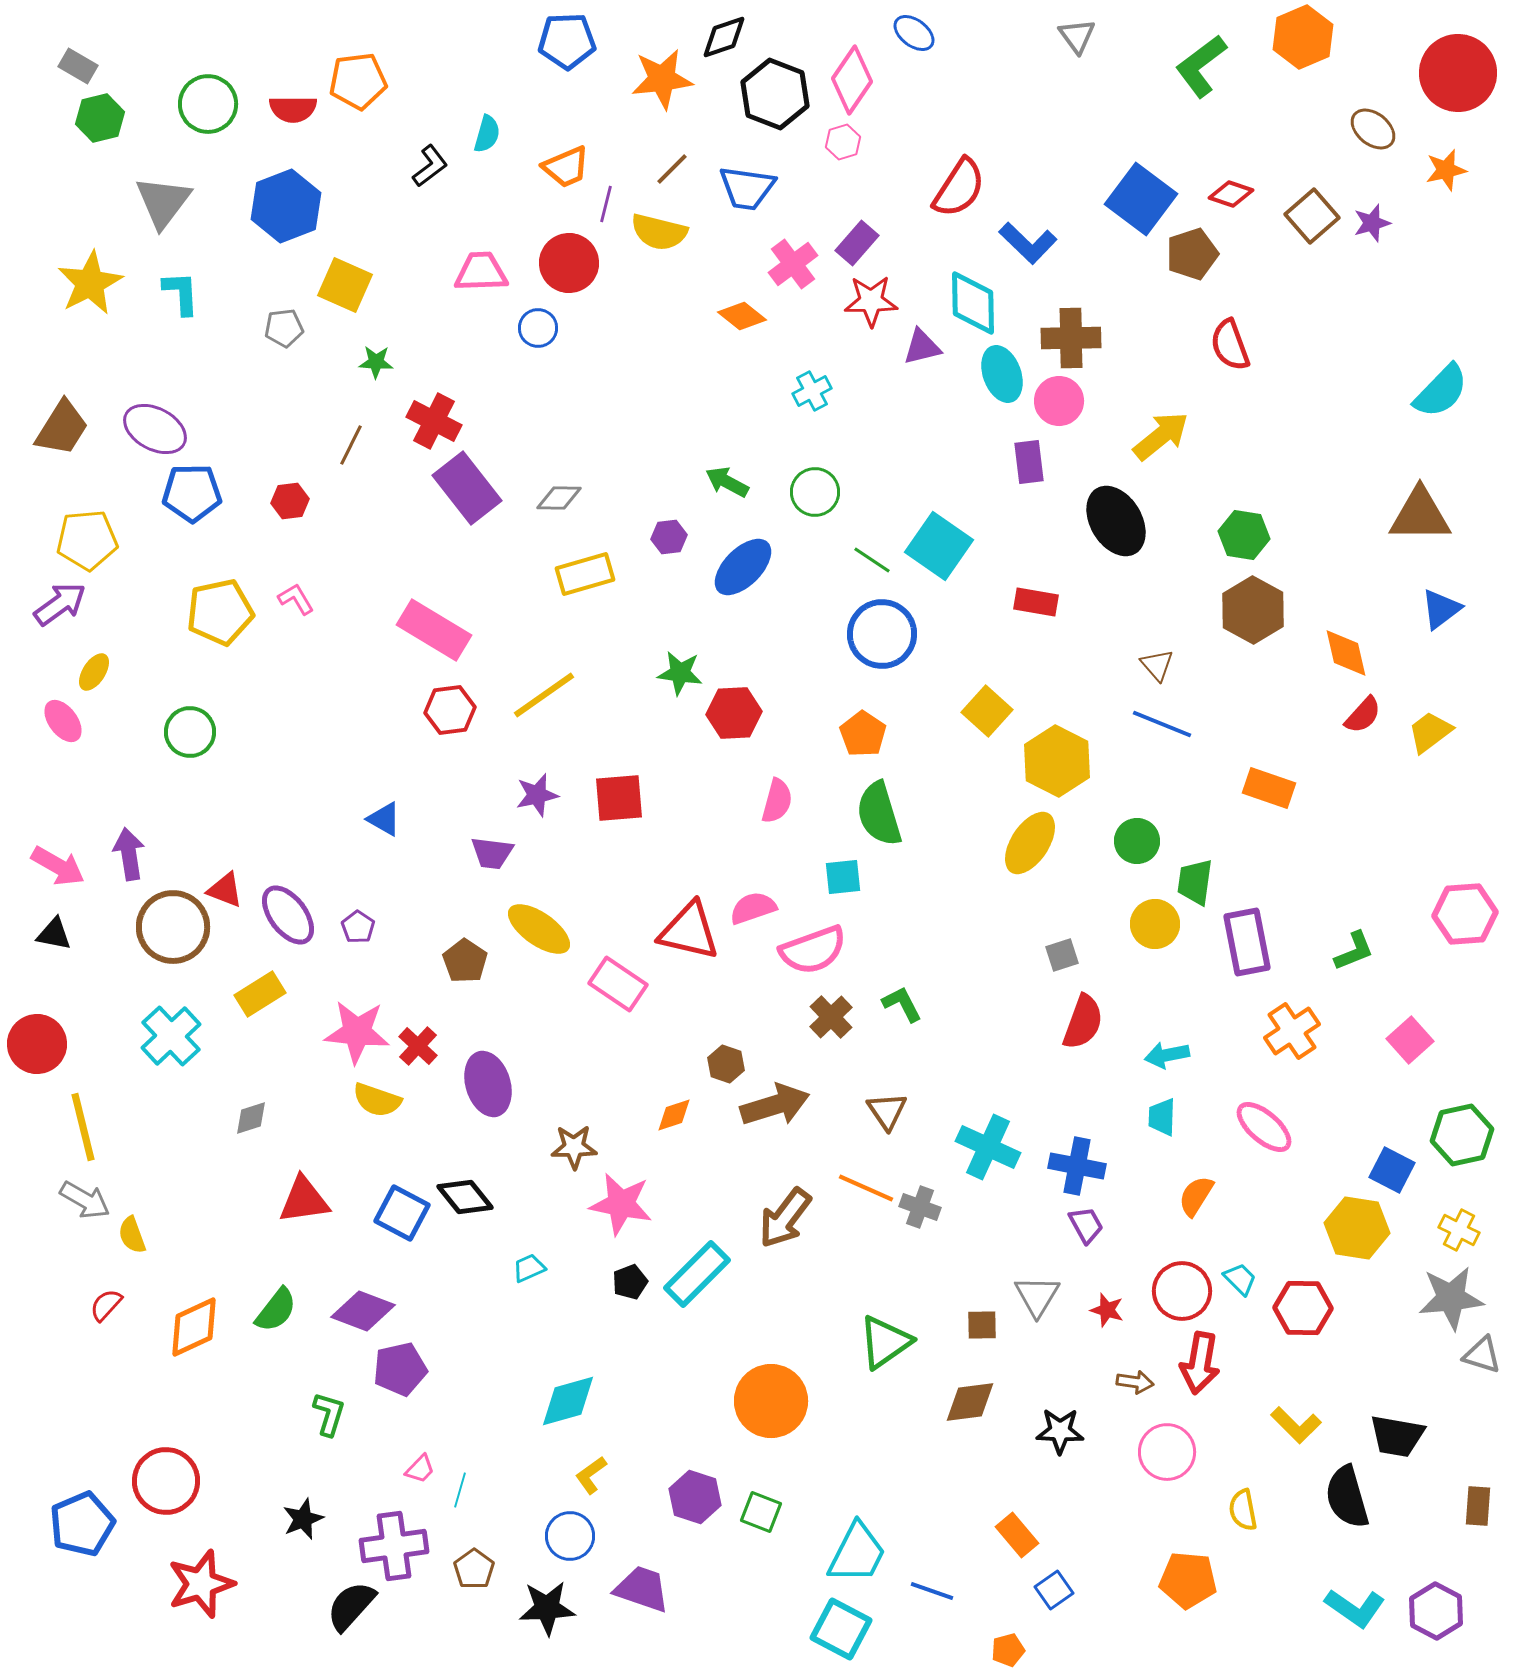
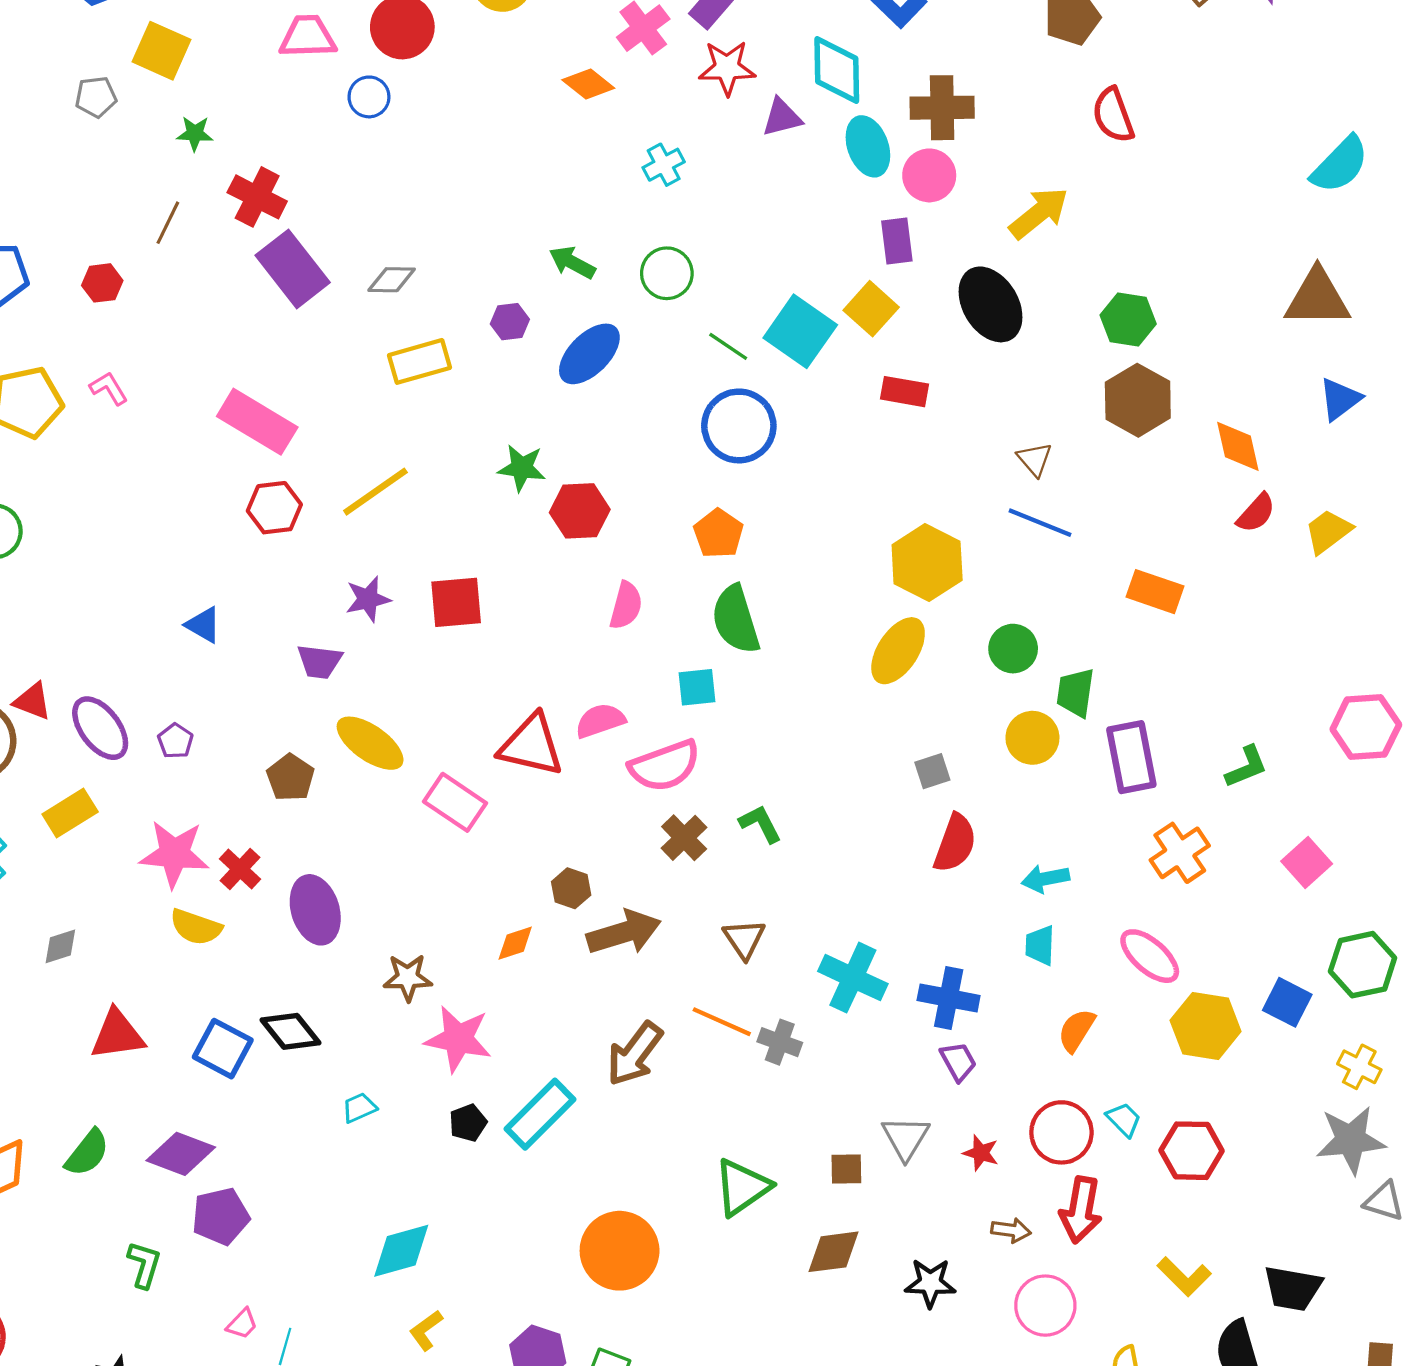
yellow square: (987, 711) -> (871, 309), moved
yellow hexagon: (1357, 1228) -> (1206, 1026), moved

